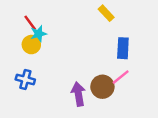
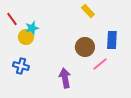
red line: (30, 23) -> (12, 19), moved
blue rectangle: (123, 48) -> (112, 40), moved
brown circle: (102, 87) -> (85, 47), moved

